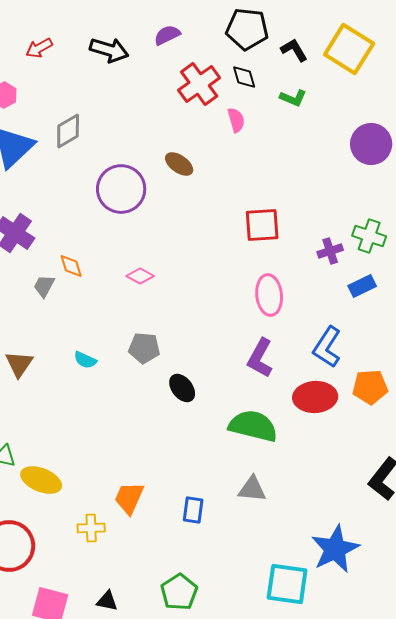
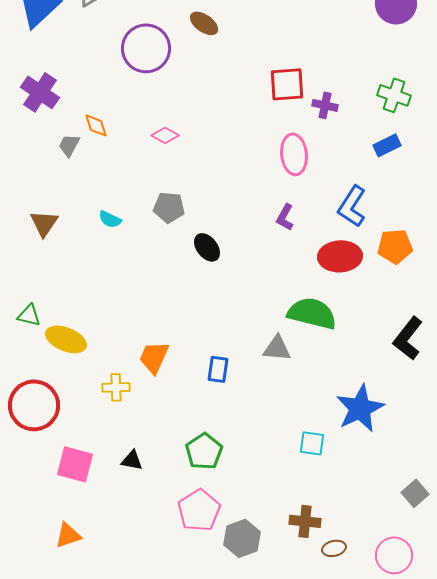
purple cross: (330, 251) -> (325, 105), moved, turned 30
purple L-shape: (260, 358) -> (285, 217), size x0.7
green semicircle: (253, 426) -> (312, 313), moved
cyan square: (287, 584) -> (312, 443), size x0.6

